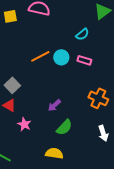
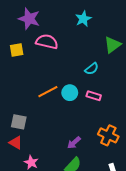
gray square: (12, 85) -> (19, 122), turned -35
purple arrow: (54, 105) -> (74, 143), moved

